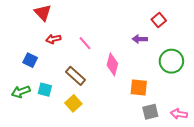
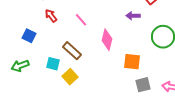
red arrow: (53, 39) -> (51, 16), turned 64
cyan square: (45, 90) -> (53, 64), moved

